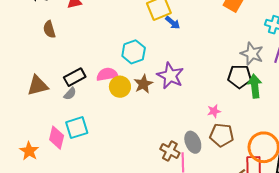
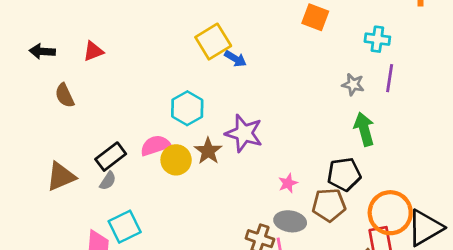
gray star: (252, 54) -> (353, 85), size x0.7
black pentagon: (240, 77) -> (344, 174), moved
pink star: (214, 111) -> (288, 183), moved
gray ellipse: (193, 142) -> (290, 221), turned -50

